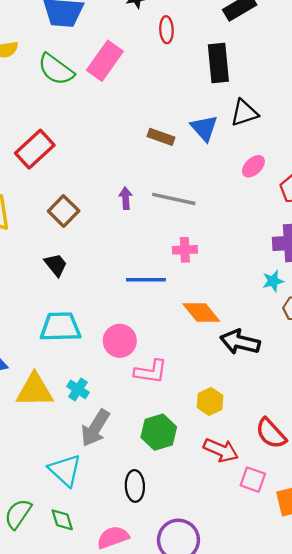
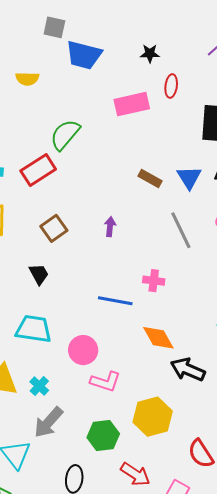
pink rectangle: (105, 61) -> (132, 104), moved, turned 32
green semicircle: (56, 69) -> (65, 135), moved, turned 84
gray line: (174, 199) -> (181, 230), moved, turned 42
yellow hexagon: (210, 401) -> (153, 417), size x1.6
red arrow: (221, 450) -> (135, 474), moved

